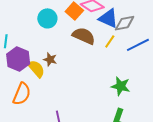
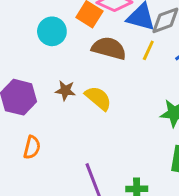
yellow semicircle: (36, 69) -> (98, 98), moved
orange semicircle: (22, 94) -> (32, 147), size x0.7

